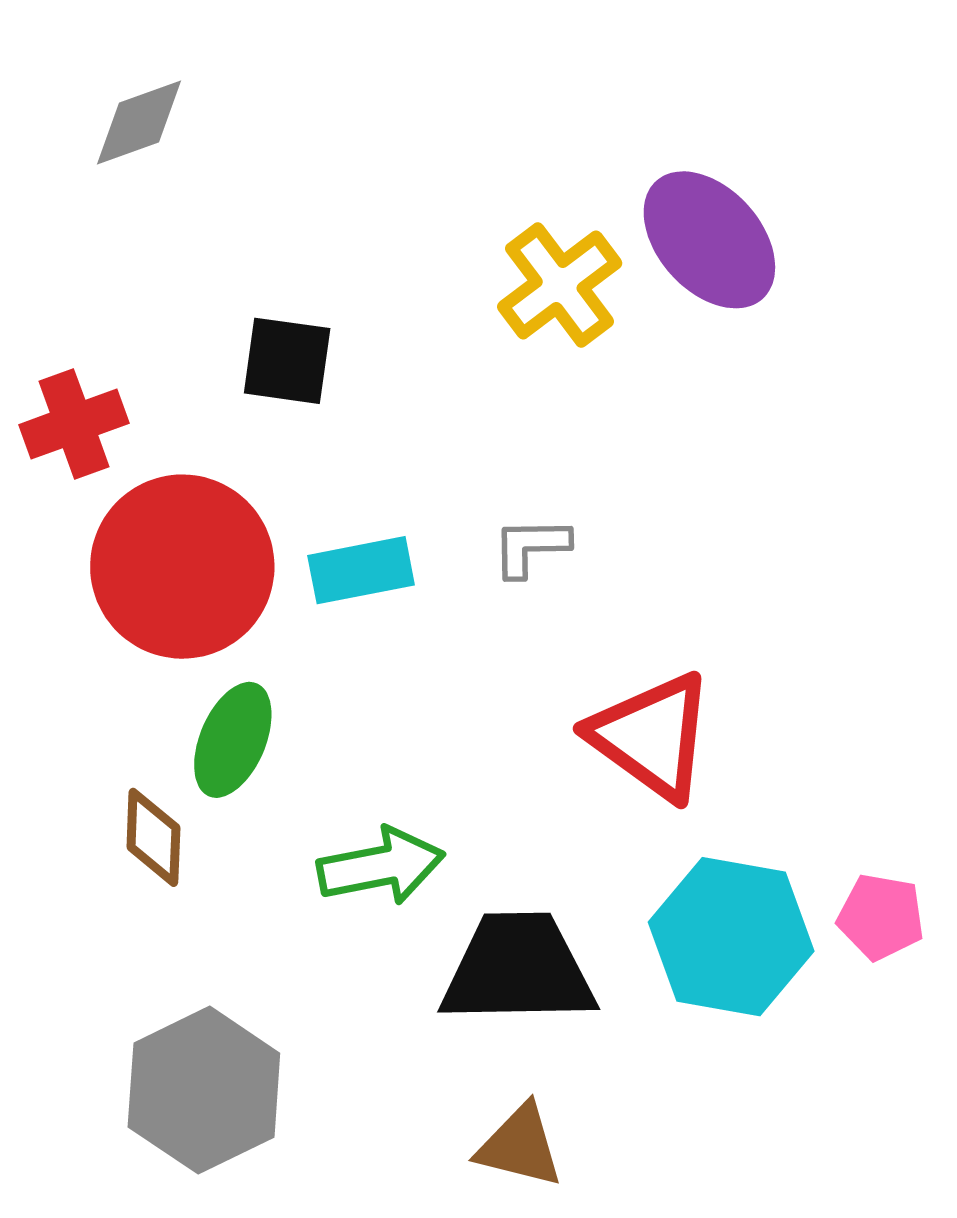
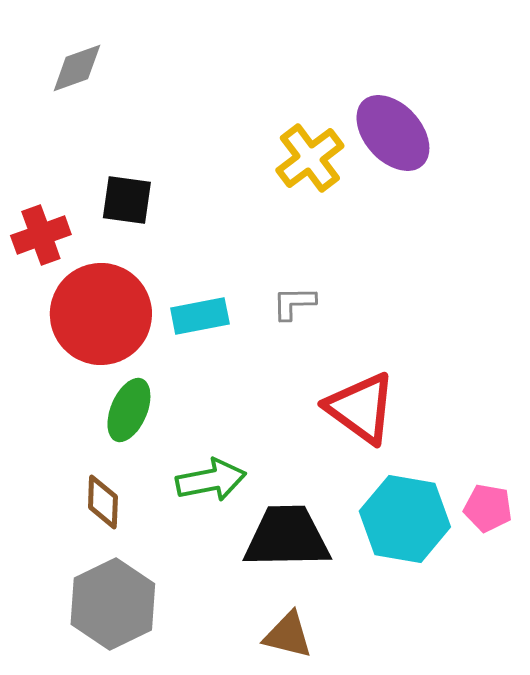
black square: (287, 361) -> (127, 200), moved
brown diamond: (153, 837) -> (103, 502), moved

